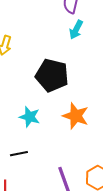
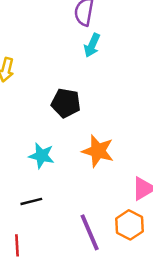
black pentagon: (52, 75) -> (66, 103), size x0.7

